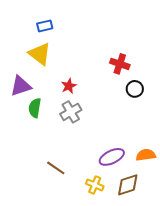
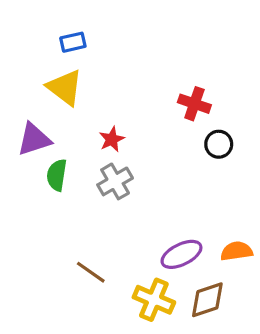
yellow cross: (95, 185) -> (154, 300), size x1.4

